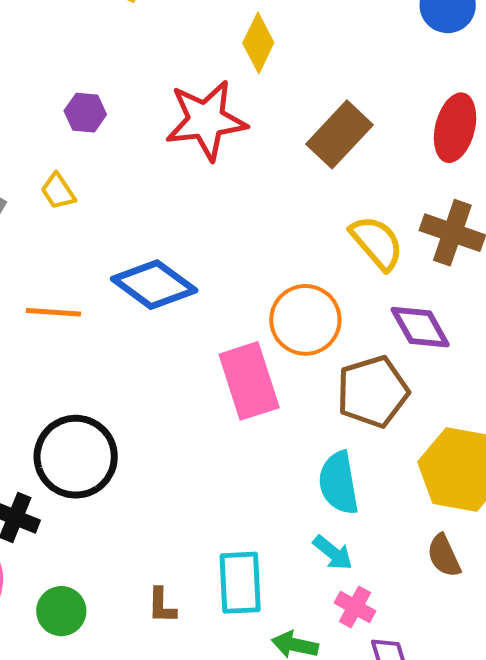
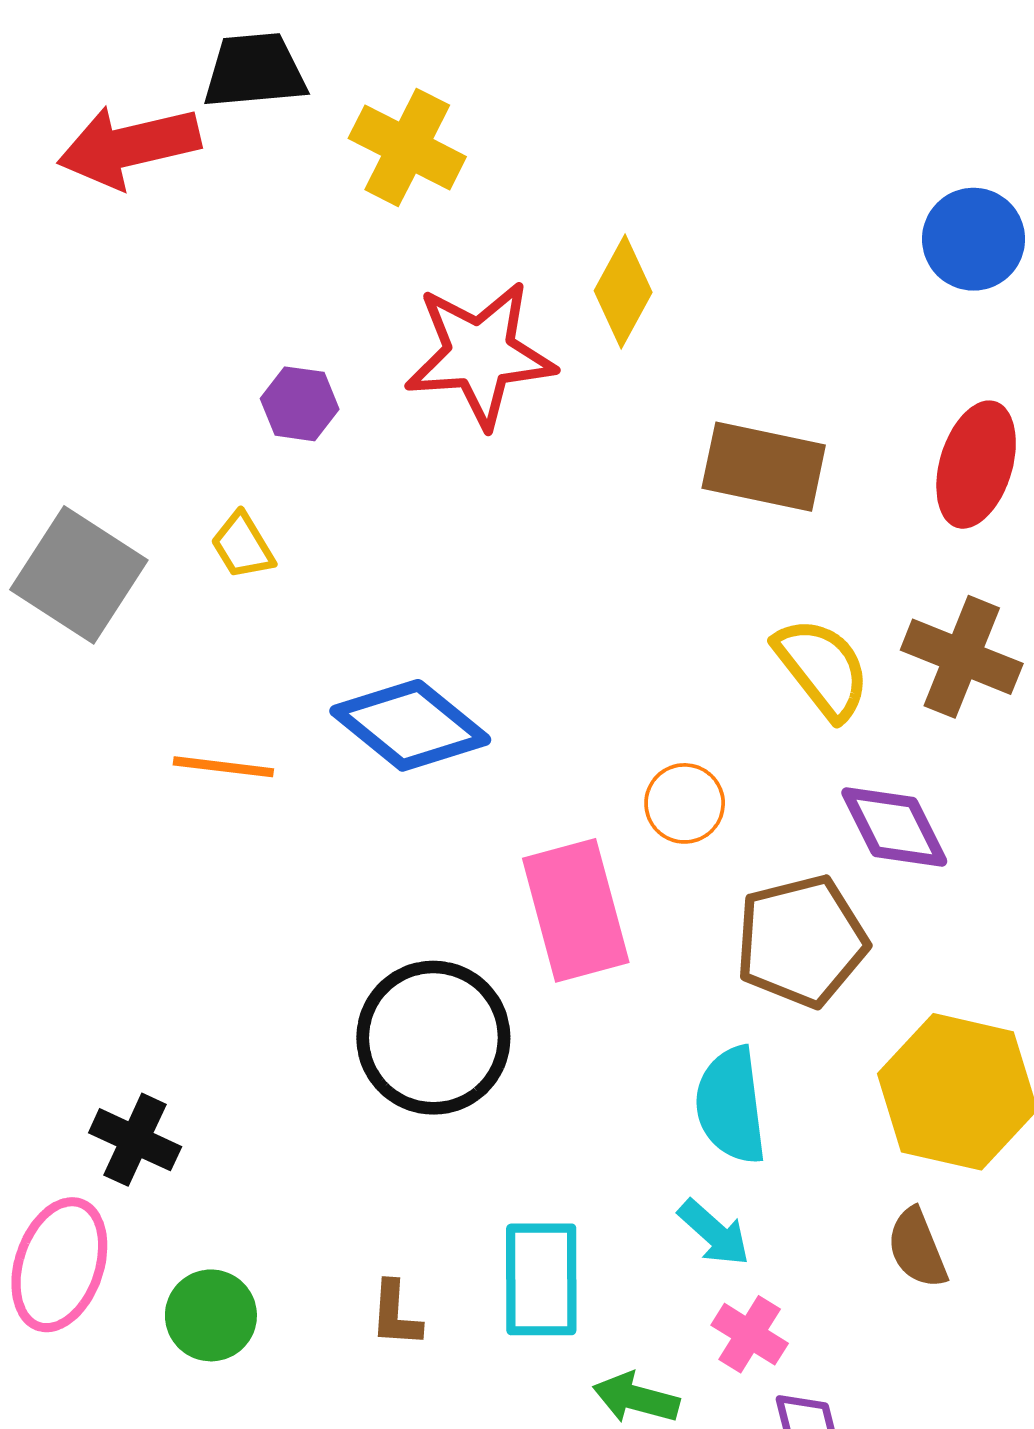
red star: (206, 120) -> (480, 354), moved
brown rectangle: (339, 134) -> (764, 467), turned 56
orange circle: (305, 320) -> (685, 803), size x0.6
black circle: (76, 457) -> (433, 1038), moved

